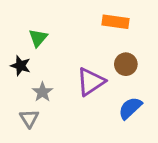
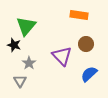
green triangle: (38, 38) -> (26, 26), size x1.5
purple triangle: (91, 82) -> (62, 56), turned -40

